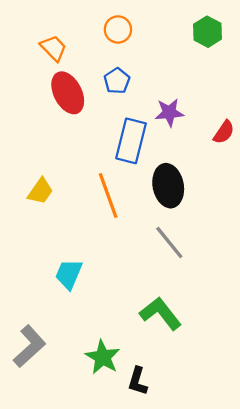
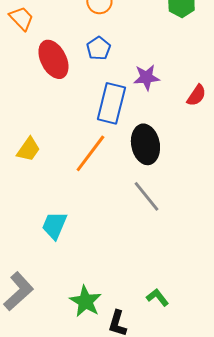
orange trapezoid: (54, 48) -> (21, 18), moved
orange line: (108, 196) -> (90, 153), turned 57
green L-shape: (161, 313) -> (157, 297), moved, size x0.6

